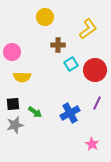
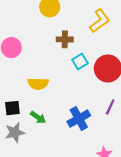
yellow semicircle: (22, 77) -> (38, 84), moved

